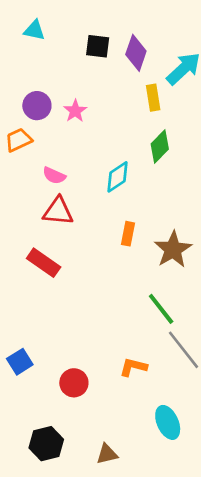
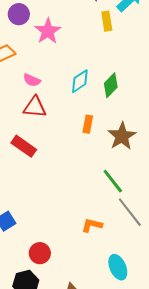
purple circle: (37, 106) -> (19, 14), moved
pink star: (75, 111) -> (48, 31), size x1.5
green diamond: (160, 147) -> (111, 85), moved
red circle: (74, 383) -> (40, 253), moved

